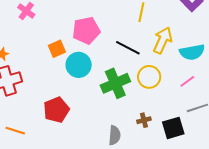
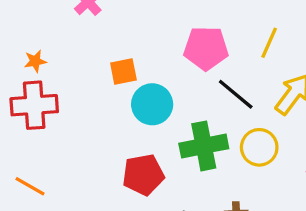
pink pentagon: (86, 31) -> (206, 48), moved
red pentagon: (56, 110) -> (143, 175), moved

